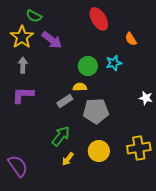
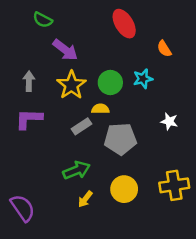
yellow star: (22, 37) -> (71, 85), moved
white star: (146, 98) -> (169, 121), moved
green arrow: (61, 136) -> (76, 170), turned 30

